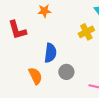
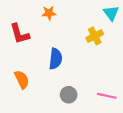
gray circle: (66, 72) -> (69, 95), moved
orange semicircle: (35, 76) -> (22, 79), moved

